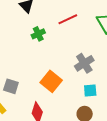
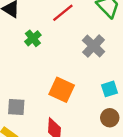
gray cross: (84, 63) -> (94, 46), moved

